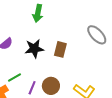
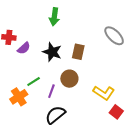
black star: (34, 49) -> (52, 52), turned 30
brown circle: (51, 86) -> (69, 79), moved

